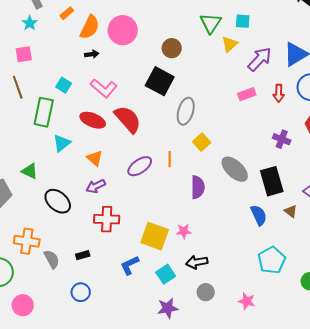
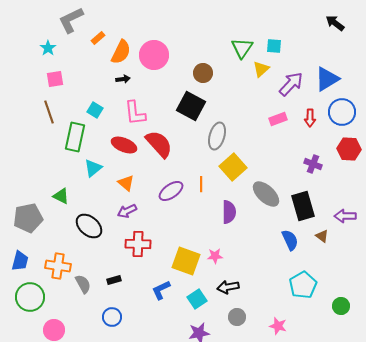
cyan star: (30, 23) -> (48, 48), moved
pink L-shape: (104, 88) -> (135, 113), turned 44
yellow square: (202, 142) -> (233, 167), size x1.5

